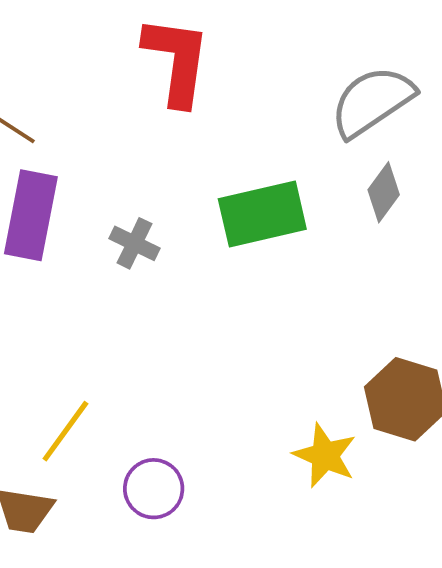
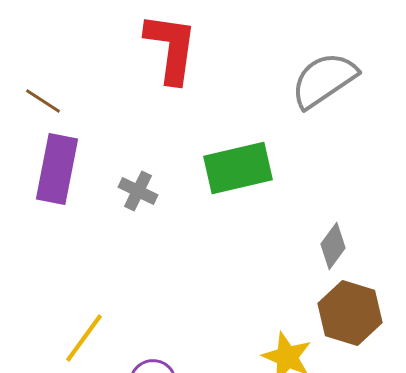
gray diamond: (384, 192) -> (333, 246), moved

